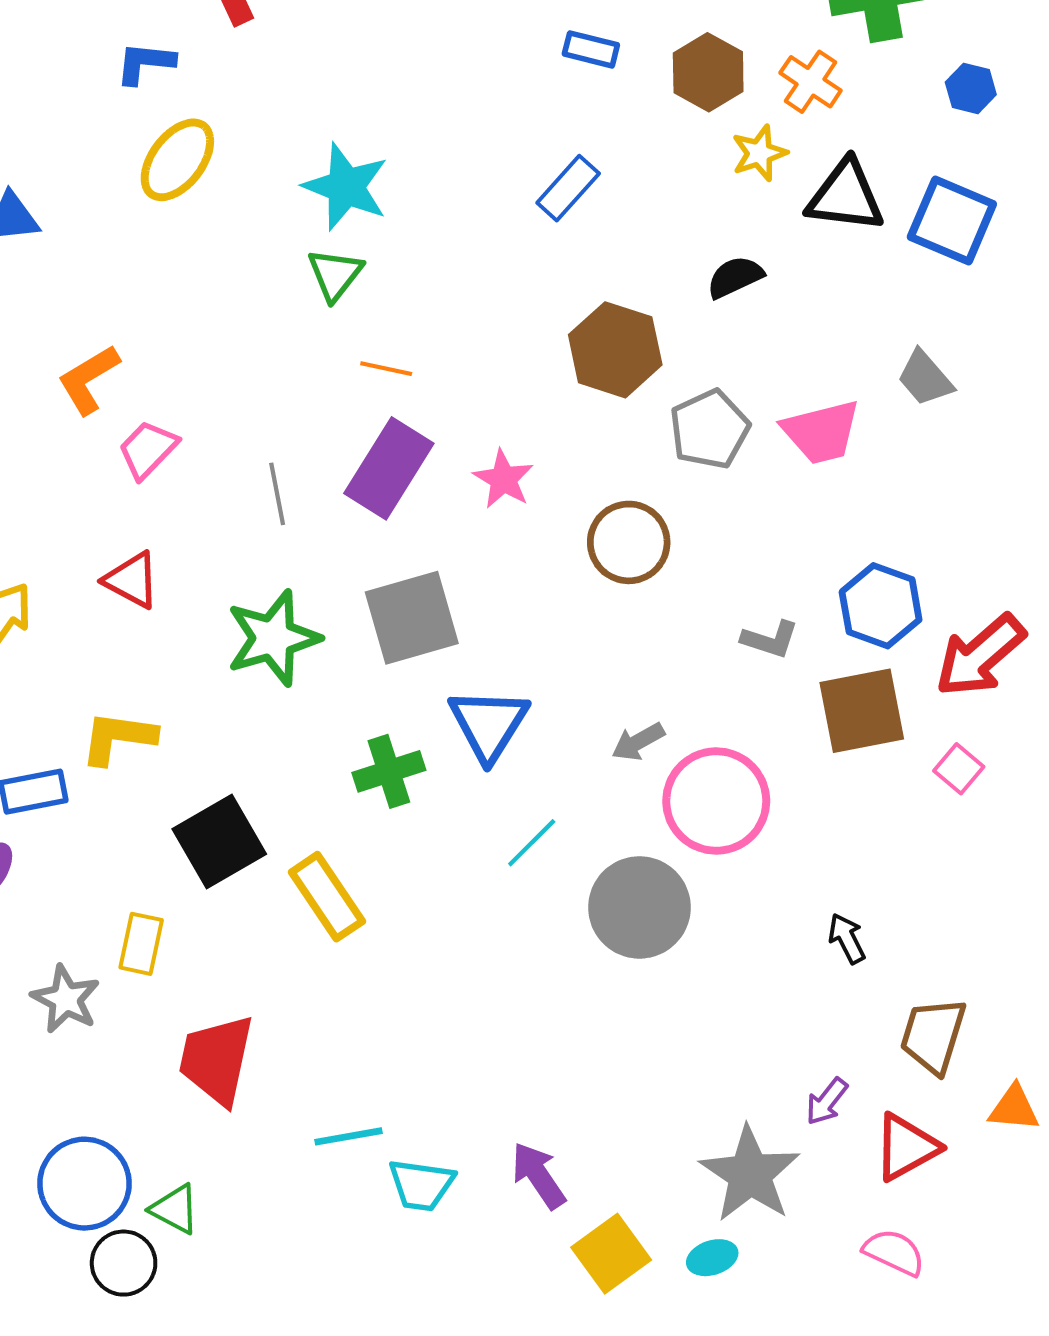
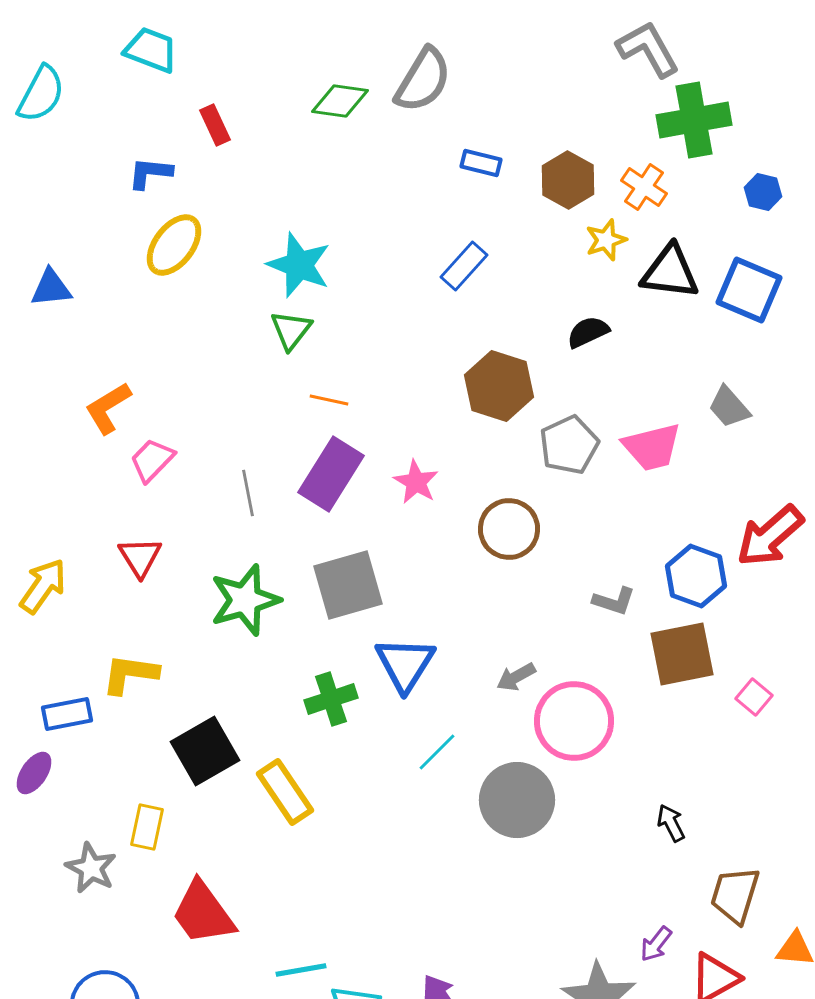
red triangle: (132, 580) -> (140, 557), turned 30
red arrow: (980, 656) -> (770, 536), moved
red trapezoid: (216, 1060) -> (203, 913), turned -48

